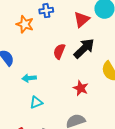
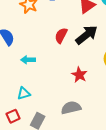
cyan triangle: (36, 102) -> (24, 94), moved

